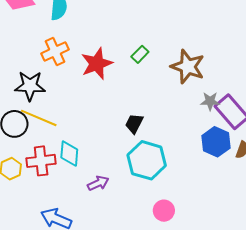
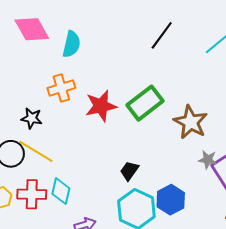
green rectangle: (140, 54) -> (145, 103), size x2.0
black star: (30, 86) -> (32, 118), size x0.7
blue hexagon: (216, 142) -> (171, 200), moved

